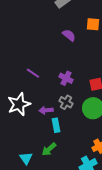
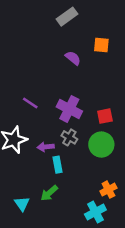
purple cross: (66, 78) -> (69, 109), size x1.5

